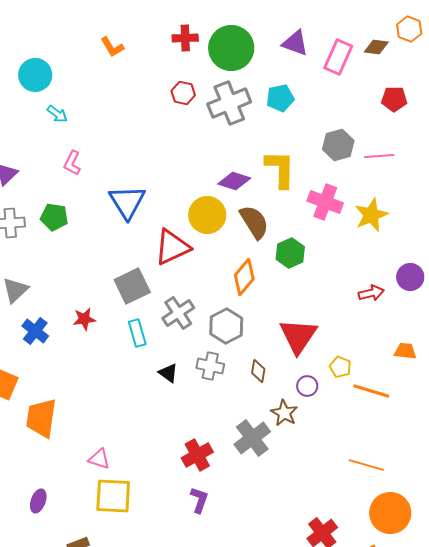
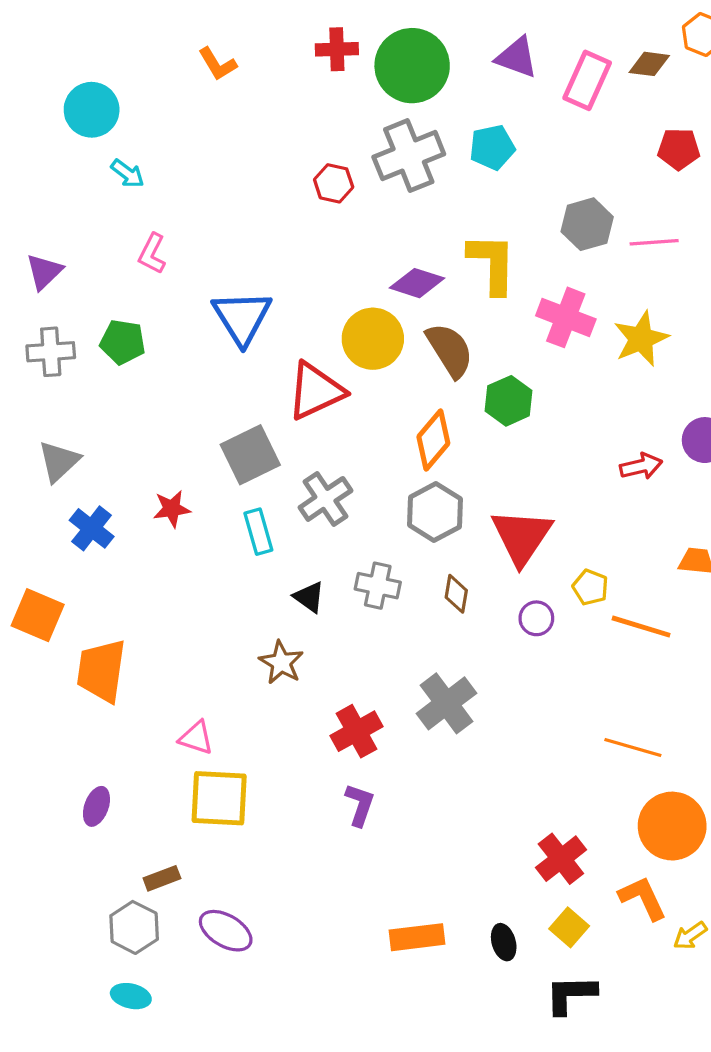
red hexagon: (183, 93) -> (334, 183), moved
gray hexagon: (226, 326) -> (435, 512), moved
brown star: (284, 413) -> (281, 662), moved

